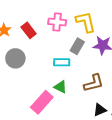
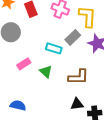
pink rectangle: (42, 102) -> (24, 64), moved, size x0.6

